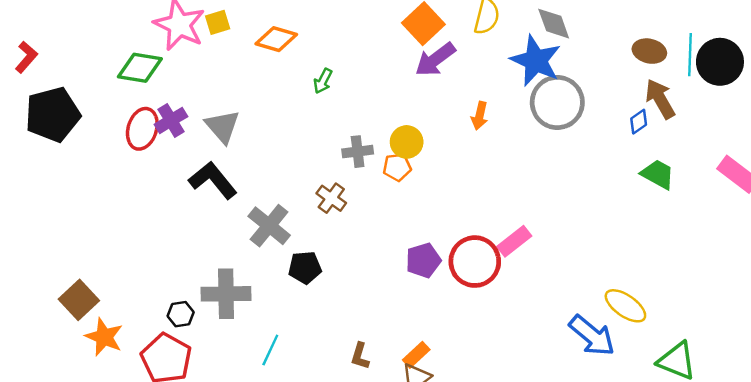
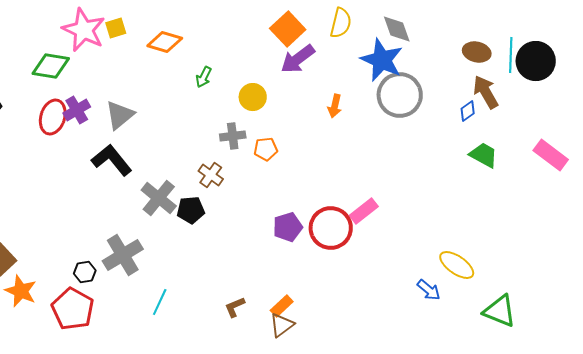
gray triangle: (222, 126) -> (120, 115), turned 32
yellow circle: (407, 142) -> (253, 97), moved
black pentagon: (305, 268) -> (191, 210), moved
gray cross: (226, 294) -> (123, 255), turned -30
blue arrow: (592, 336) -> (429, 290), size x0.6
brown L-shape: (360, 356) -> (235, 307), turned 50

